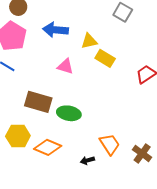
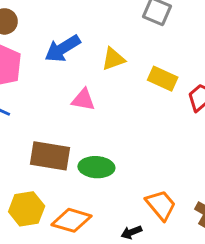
blue arrow: (55, 30) -> (63, 48), turned -30
yellow rectangle: (105, 58) -> (163, 79), moved

